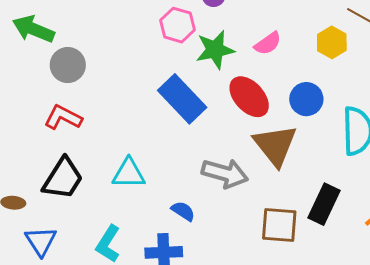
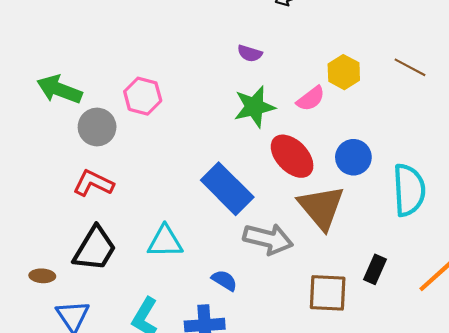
pink hexagon: (177, 25) -> (143, 96), moved
yellow hexagon: (332, 42) -> (344, 72), moved
blue rectangle: (182, 99) -> (227, 189), moved
black rectangle: (324, 204) -> (375, 269), size x0.7

